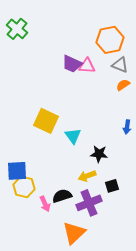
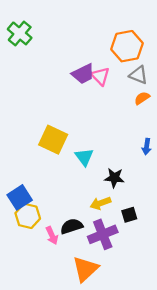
purple trapezoid: (72, 64) -> (83, 74), turned -50
pink triangle: (87, 66) -> (100, 76), turned 42
blue square: (17, 171) -> (20, 197), turned -30

